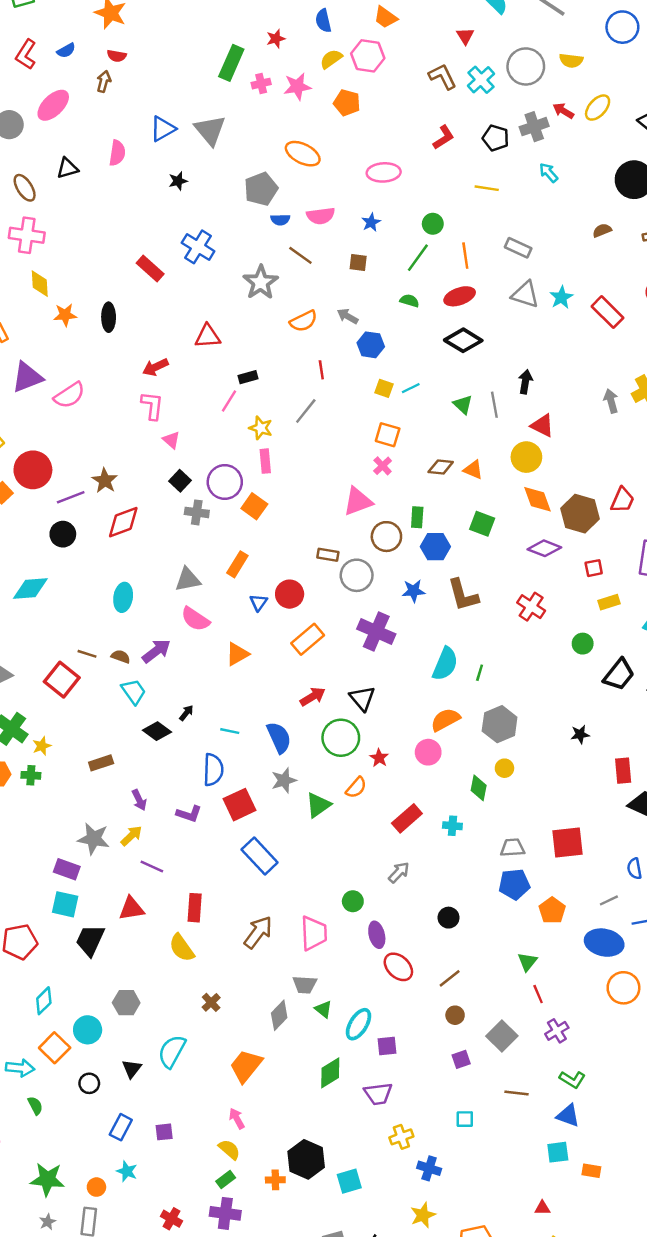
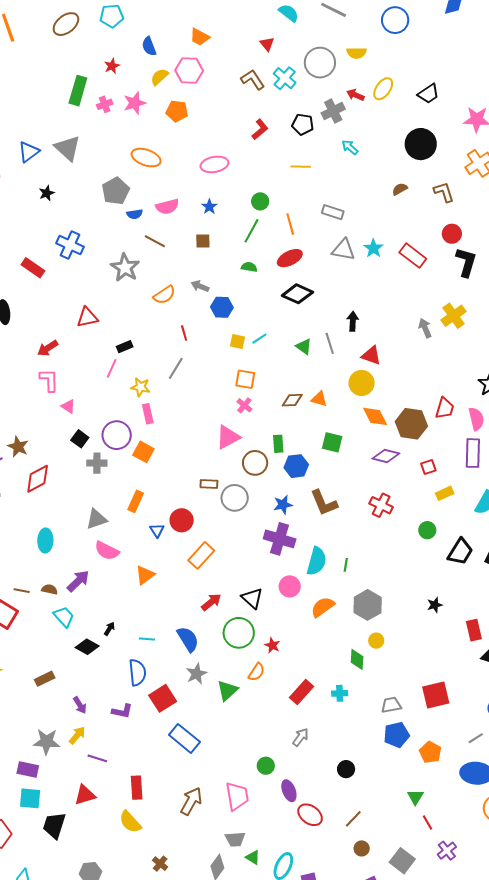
purple cross: (376, 631) -> (280, 539), moved
pink circle: (428, 752) -> (290, 586), moved

